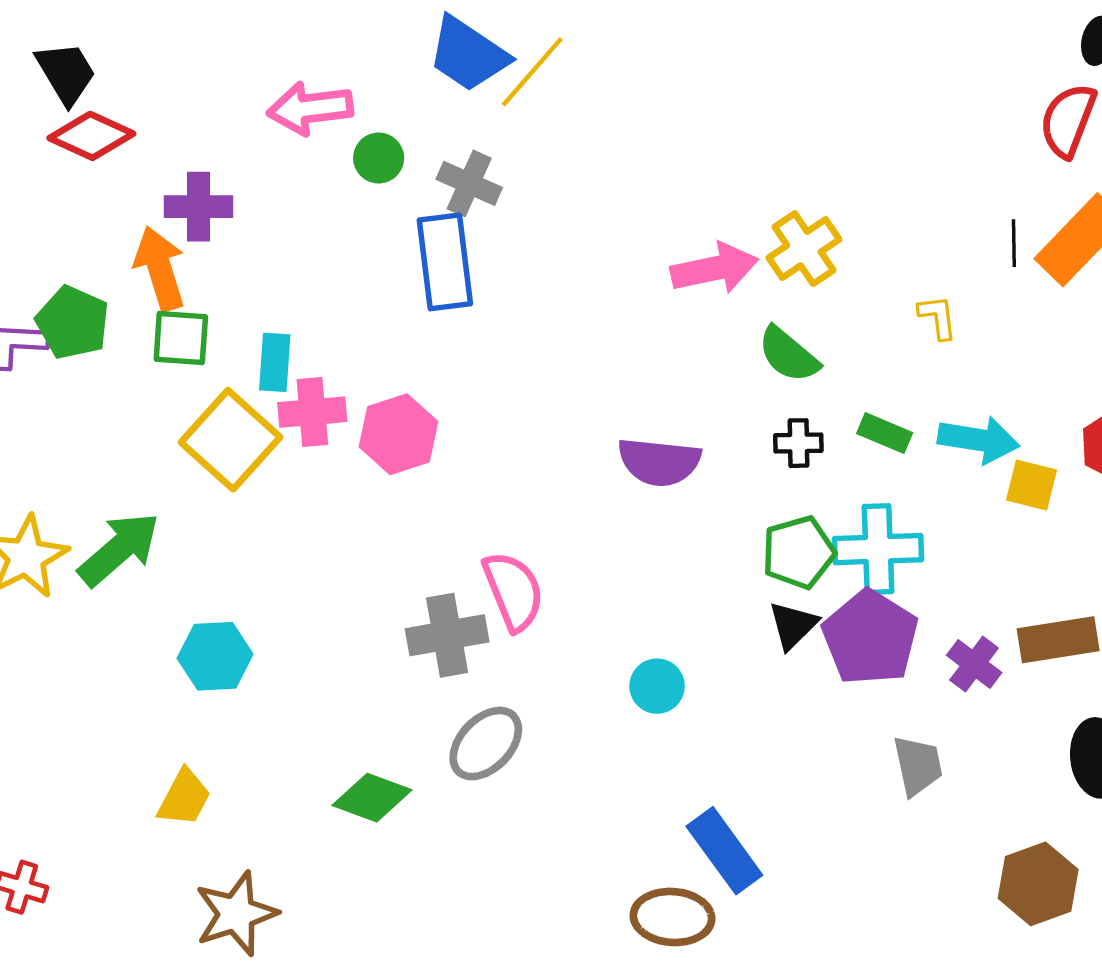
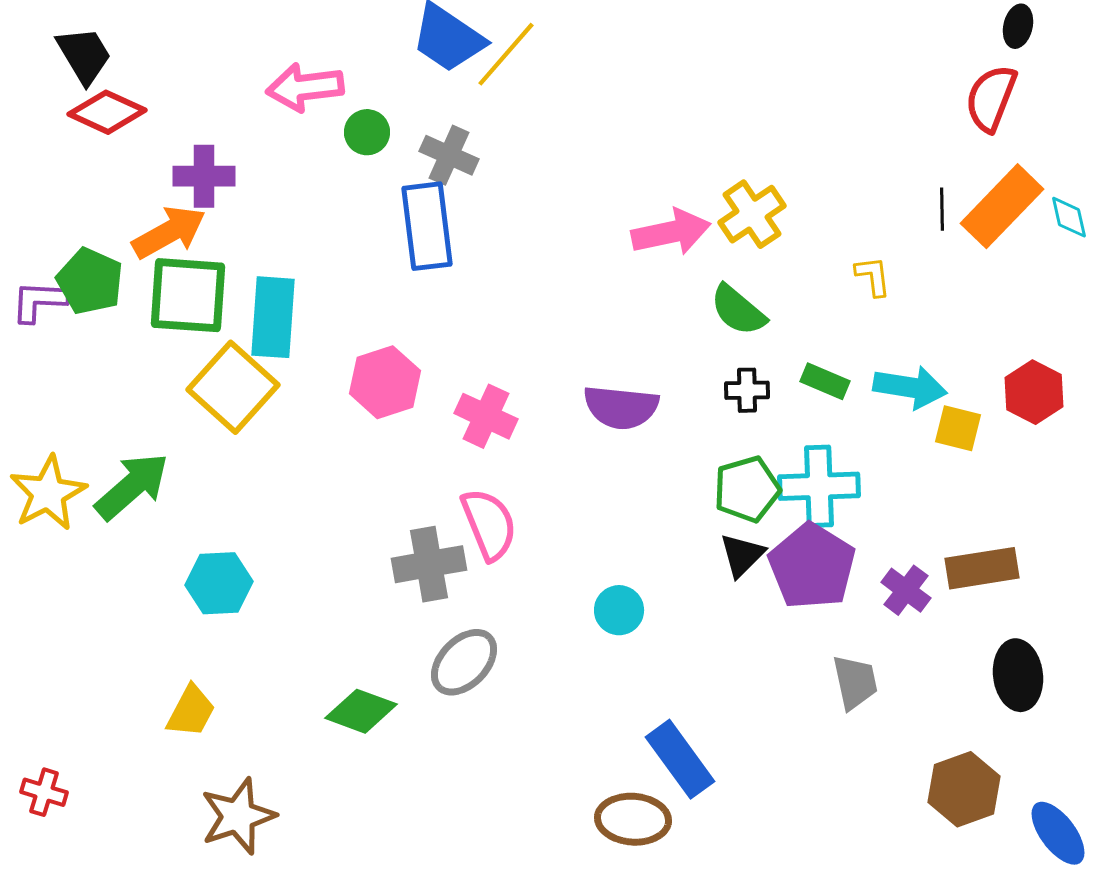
orange arrow: (160, 268) -> (169, 232), turned 78
green square: (181, 338) -> (188, 295), size x1.5
cyan rectangle: (275, 362) -> (273, 317), size x1.5
pink cross: (312, 412) -> (486, 416), moved, turned 30

